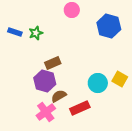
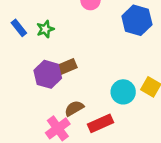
blue rectangle: (15, 32) -> (19, 28), turned 32
purple hexagon: (45, 81) -> (48, 74), moved

